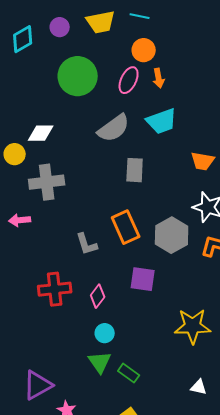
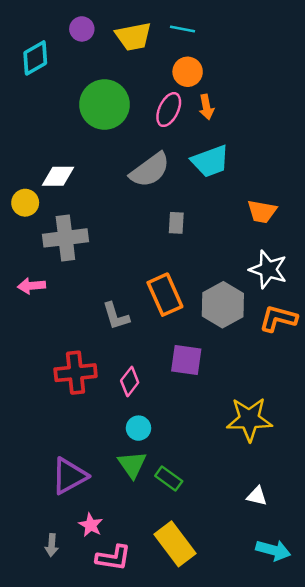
purple circle: (60, 27) -> (82, 29), moved
gray rectangle: (135, 170) -> (176, 223), size x0.7
purple triangle: (38, 385) -> (69, 476), moved

